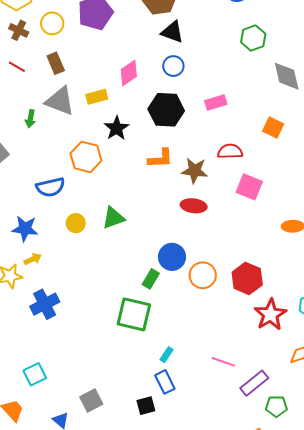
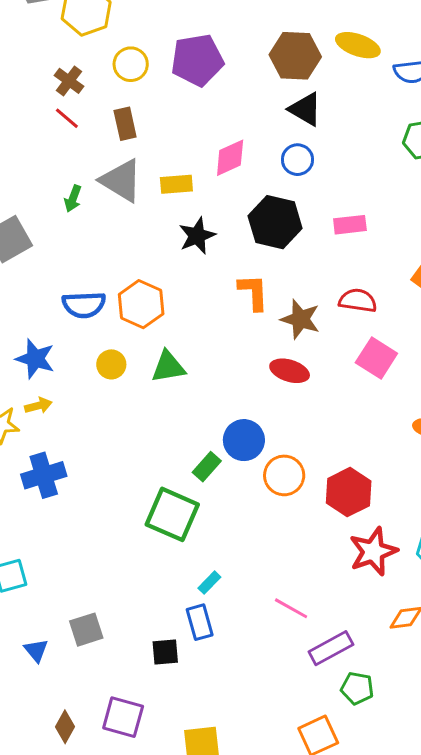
brown cross: (19, 30) -> (69, 81), moved
orange hexagon: (86, 157) -> (141, 304), moved
orange L-shape: (160, 159) -> (253, 292), turned -100

